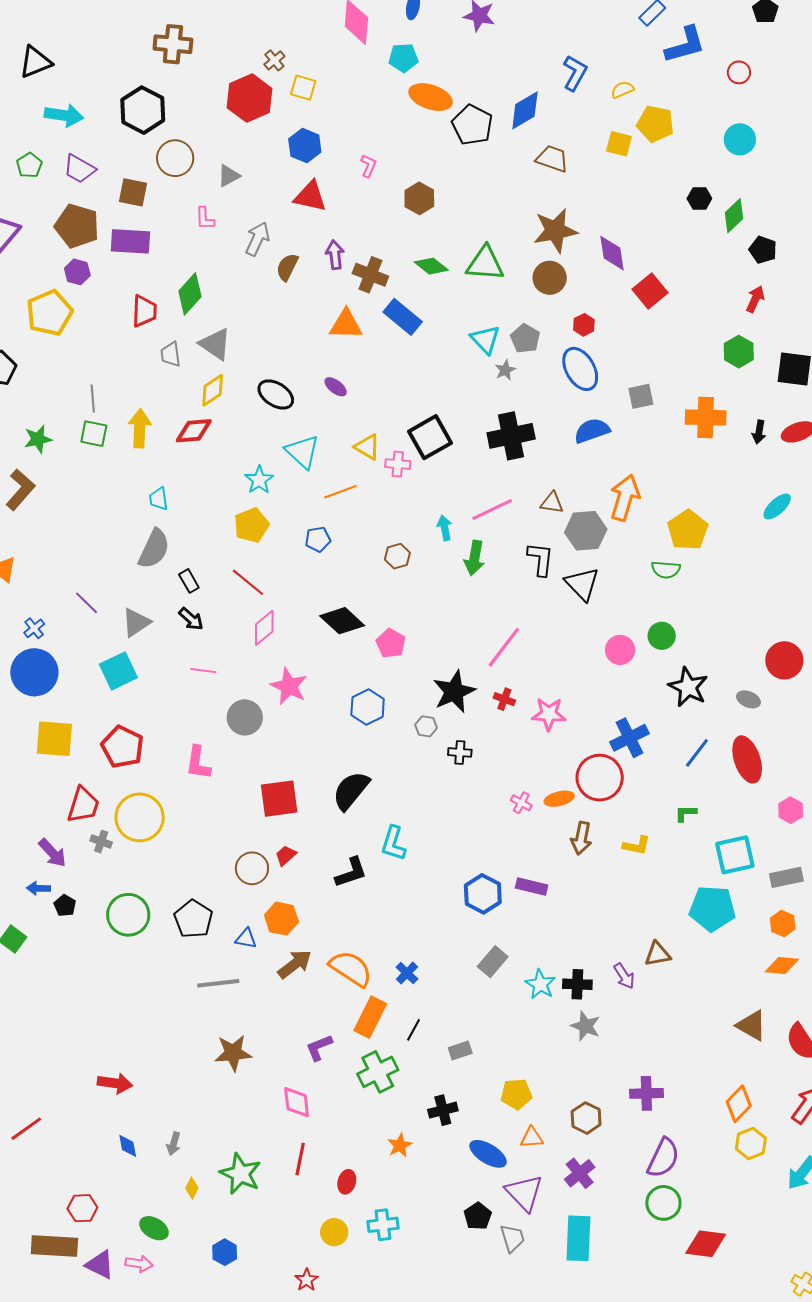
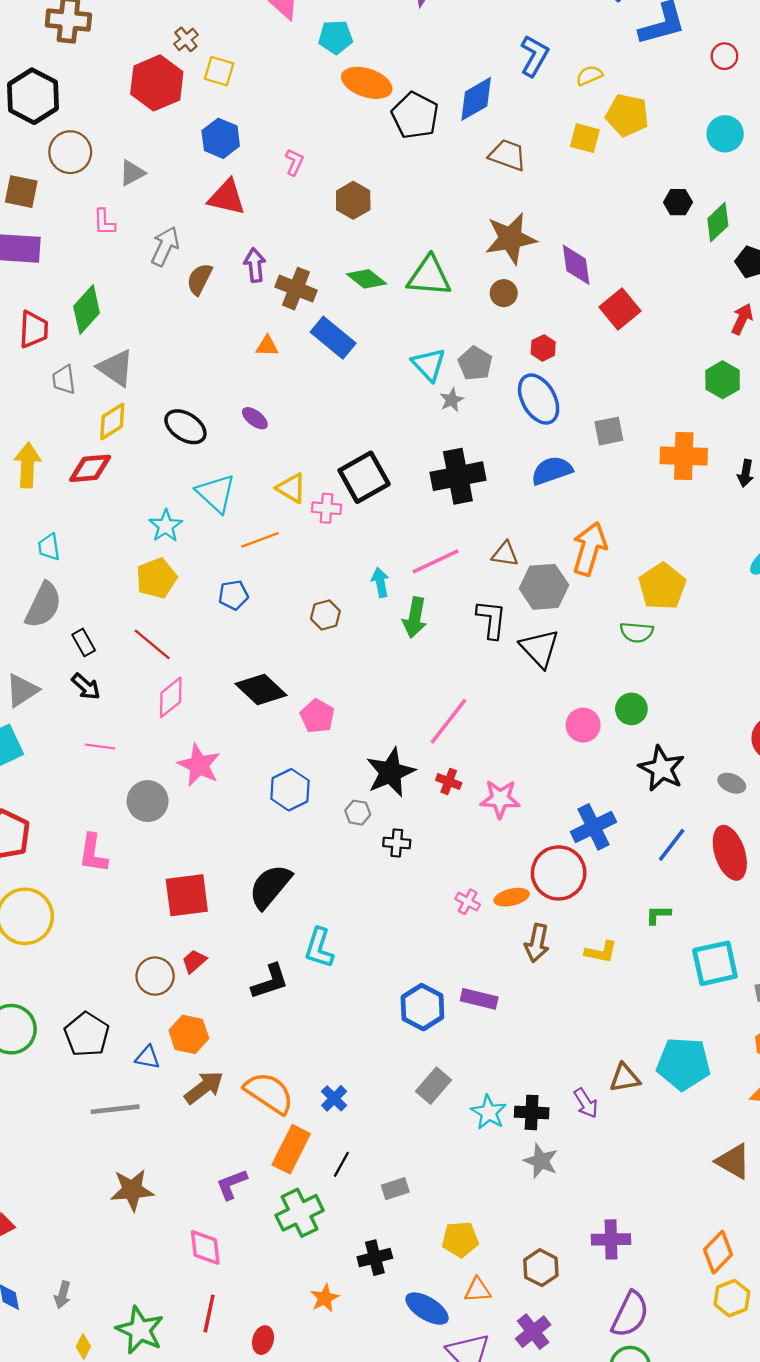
brown circle: (550, 278) -> (504, 293), size x0.7
orange triangle: (346, 324) -> (267, 346), size x0.6
cyan pentagon: (712, 908) -> (684, 1064), moved

